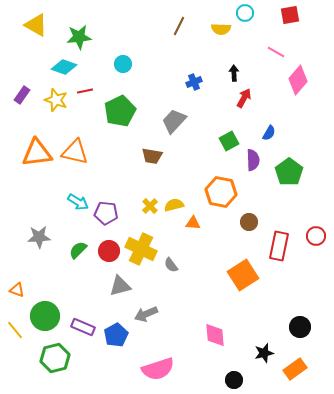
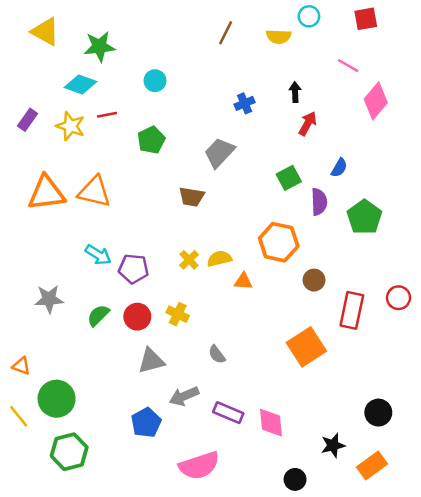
green pentagon: (120, 111) -> (151, 140), size x0.7
yellow cross: (141, 249) -> (178, 314), size x0.6
gray semicircle: (171, 265) -> (217, 354), moved
purple rectangle: (83, 327) -> (228, 413), moved

